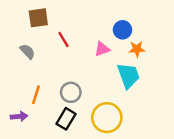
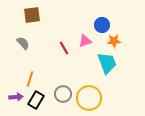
red line: (64, 39) -> (64, 48), moved
gray circle: (71, 92) -> (63, 94), moved
black rectangle: (66, 119) -> (36, 100), moved

